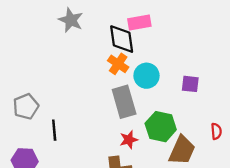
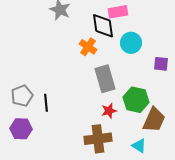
orange cross: (118, 64) -> (88, 47), moved
cyan circle: (146, 76) -> (131, 43), moved
gray pentagon: (26, 106) -> (22, 96), moved

